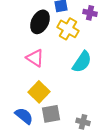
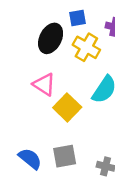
yellow square: (39, 92) -> (67, 107), moved

